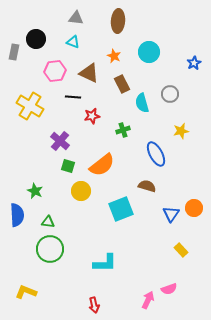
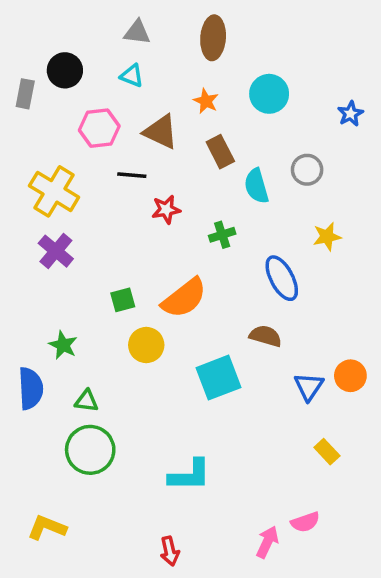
purple cross: (60, 141) -> (56, 251), moved
green square: (68, 166) -> (123, 300), turned -32

